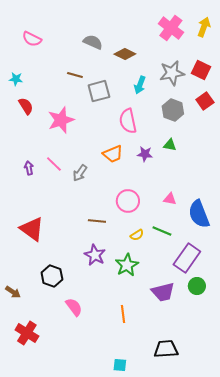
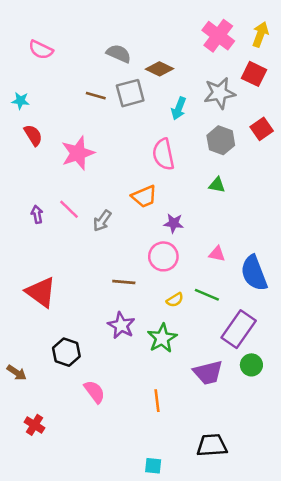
red square: (201, 70) -> (254, 74), moved
gray square: (99, 91) -> (130, 93), moved
purple star: (145, 154) -> (174, 223), moved
red cross: (27, 333) -> (34, 425), size x0.7

